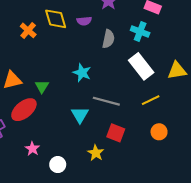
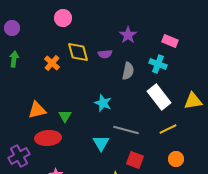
red ellipse: (24, 110) -> (48, 138), turned 35

